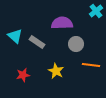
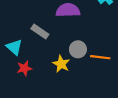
cyan triangle: (15, 36) -> (14, 47), moved
gray circle: (76, 44) -> (78, 49), moved

